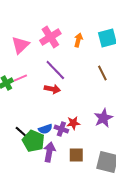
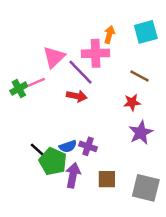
pink cross: (50, 37) -> (96, 53), moved, turned 30
pink triangle: (20, 45) -> (54, 57), moved
brown line: (102, 73) -> (140, 76), turned -35
red star: (73, 123) -> (132, 102), moved

